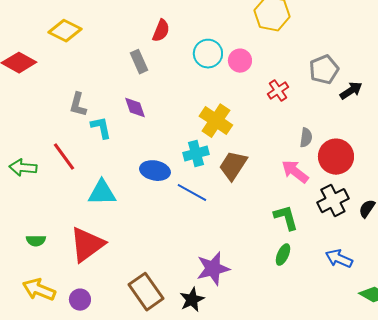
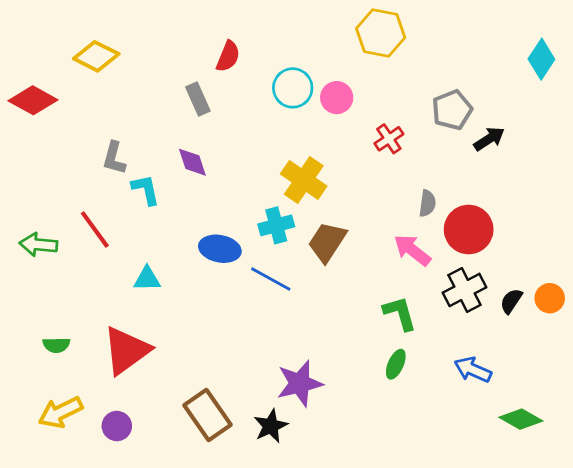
cyan triangle: (102, 193) -> (147, 279), size x0.7
yellow arrow: (39, 290) -> (60, 412), turned -48

